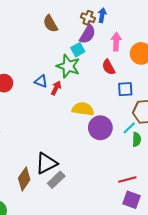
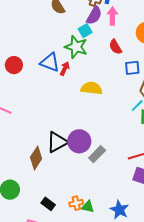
pink arrow: (116, 42) -> (112, 16), moved
blue triangle: (41, 81) -> (50, 62), size x1.5
purple circle: (100, 128) -> (79, 141), moved
gray rectangle: (56, 180) -> (97, 154), moved

